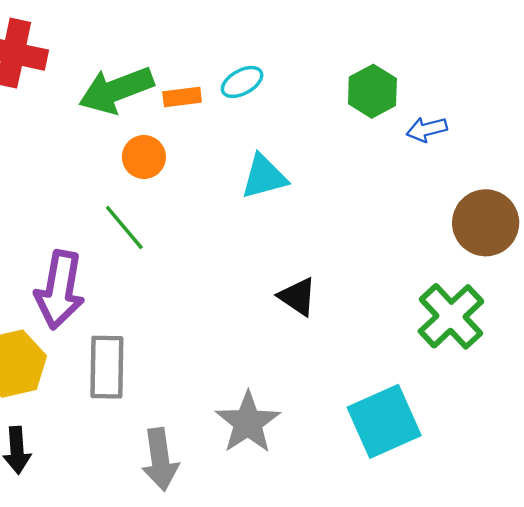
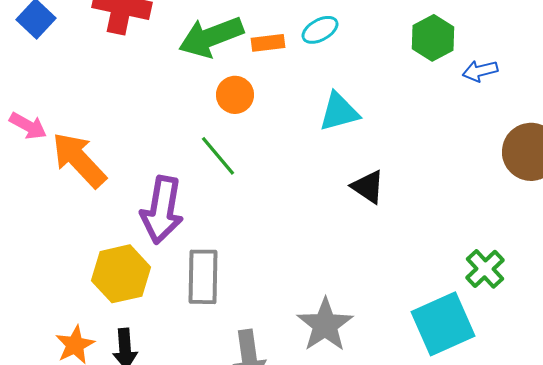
black triangle: (297, 297) -> (368, 187), moved
green cross: (451, 316) -> (485, 269), moved, size x0.7

